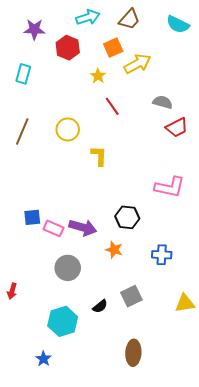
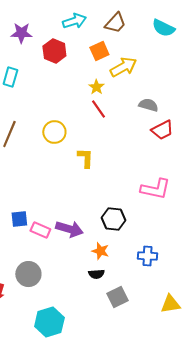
yellow star: (98, 76) -> (96, 87), moved
gray circle: (68, 268) -> (28, 274), moved
black semicircle: (100, 306) -> (96, 274), moved, turned 35

